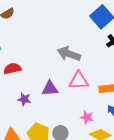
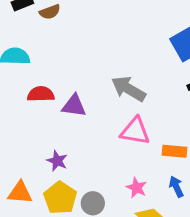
purple triangle: (50, 88) -> (74, 106), moved
purple star: (24, 99) -> (57, 161), moved

